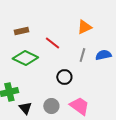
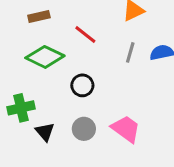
black circle: (64, 77) -> (82, 85), moved

